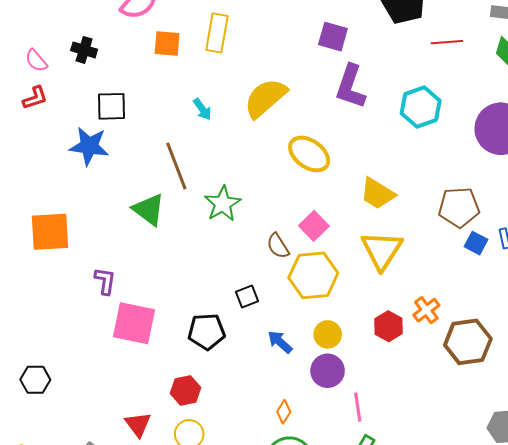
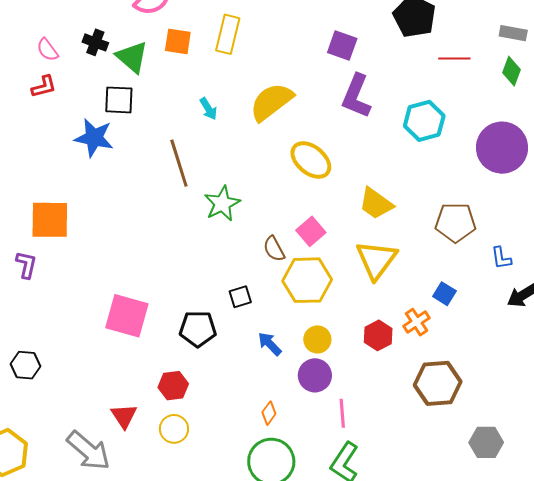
green triangle: (149, 210) -> (132, 57), moved
blue square: (476, 243) -> (444, 294), moved
purple L-shape: (105, 281) -> (26, 265), moved
brown hexagon: (468, 342) -> (438, 383), moved

